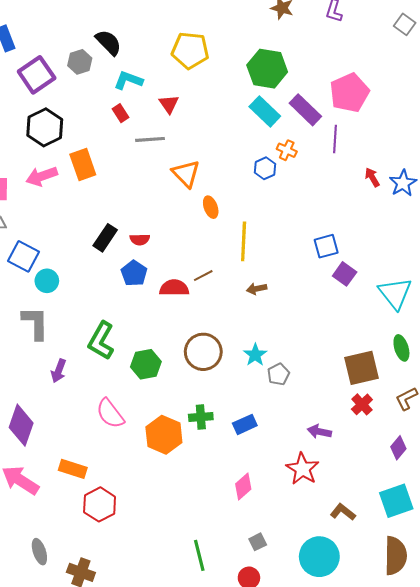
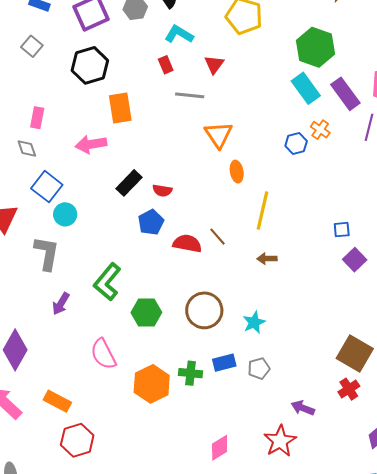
pink arrow: (42, 176) -> (91, 144), moved
blue square: (326, 246) -> (342, 230), size x0.7
brown line: (203, 276) -> (218, 237), turned 66
brown square: (362, 368) -> (355, 354), turned 33
gray pentagon: (278, 374) -> (259, 368), moved
blue rectangle: (245, 424) -> (224, 363), moved

